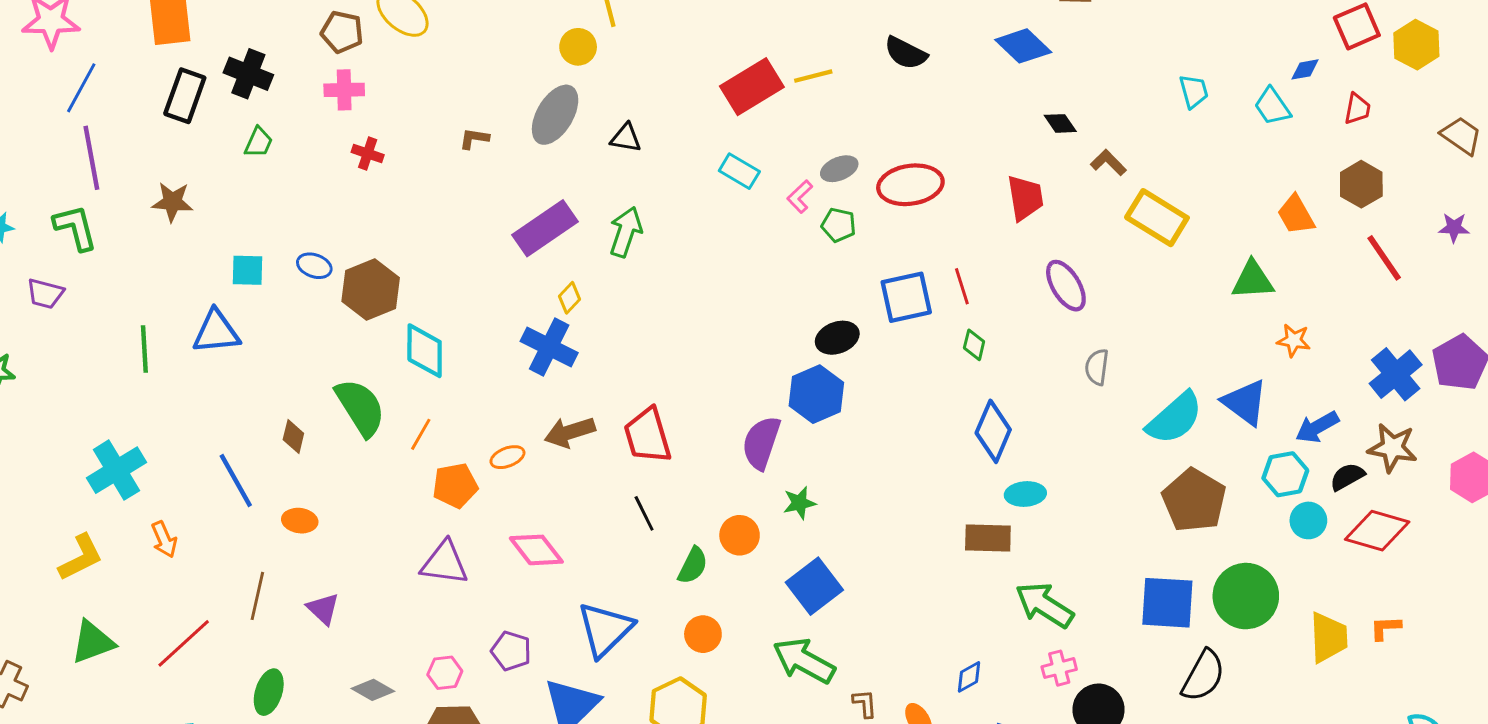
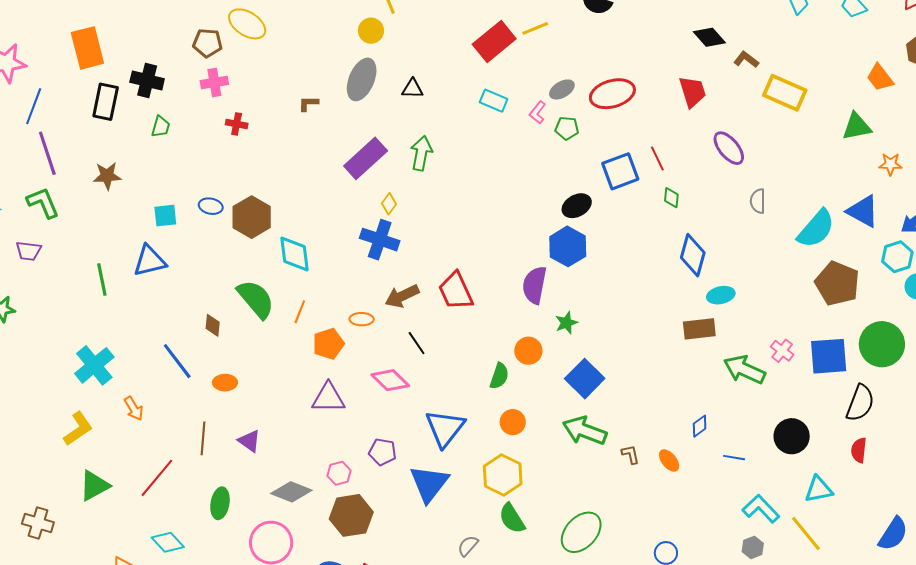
black diamond: (1060, 123) -> (709, 37), size x1.4
orange ellipse: (507, 457) -> (362, 319), turned 30
black line: (644, 513) -> (417, 343), moved
pink cross: (1059, 668) -> (782, 351), moved, turned -30
gray diamond: (373, 690) -> (291, 492), size x1.4

